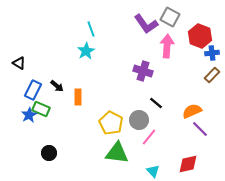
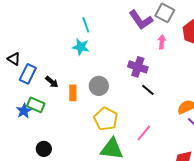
pink arrow: (167, 46) -> (162, 42), size x0.6
cyan star: (86, 51) -> (81, 47), turned -30
blue rectangle: (33, 90) -> (28, 74), moved
black line: (156, 103) -> (148, 90), moved
gray circle: (139, 120) -> (99, 86), moved

